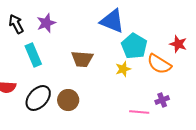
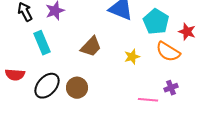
cyan pentagon: (134, 46) -> (156, 22), moved
brown trapezoid: (82, 59) -> (91, 47), turned -50

